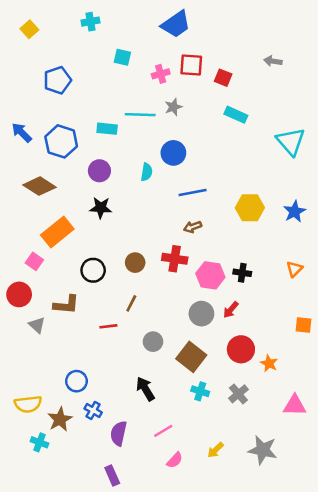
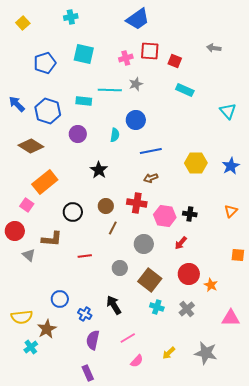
cyan square: (122, 57) -> (84, 54), moved, size x1.5
cyan triangle: (291, 141) -> (228, 111), size x0.7
black star: (101, 208) -> (99, 170), moved, turned 30
brown line: (131, 303) -> (113, 228), moved
gray circle: (201, 314) -> (144, 244), moved
blue cross: (93, 410) -> (85, 314), moved
cyan cross: (40, 442) -> (31, 347), turned 32

